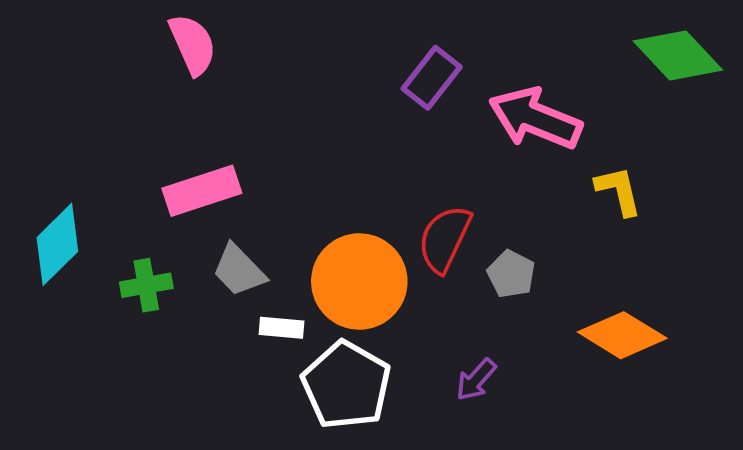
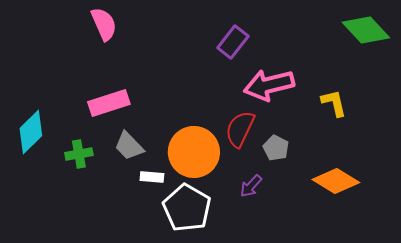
pink arrow: (535, 119) -> (269, 85), moved, turned -36
purple arrow: (476, 380) -> (251, 186), moved

